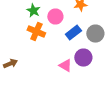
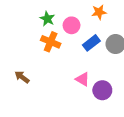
purple circle: (83, 58) -> (102, 90), moved
brown arrow: (10, 64) -> (22, 77), turned -120

